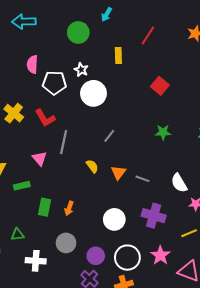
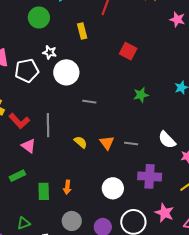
red L-shape: (45, 118) -> (19, 121), moved
gray line: (109, 136) -> (89, 102), moved, turned 72

